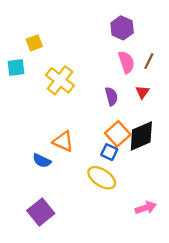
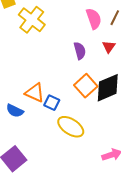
yellow cross: (60, 80) -> (32, 20), moved
blue square: (109, 152) -> (52, 103), moved

